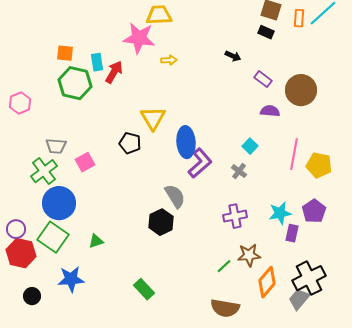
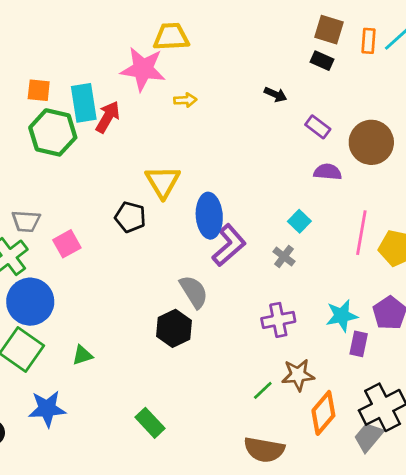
cyan rectangle: (97, 62) -> (84, 103), size x1.5

